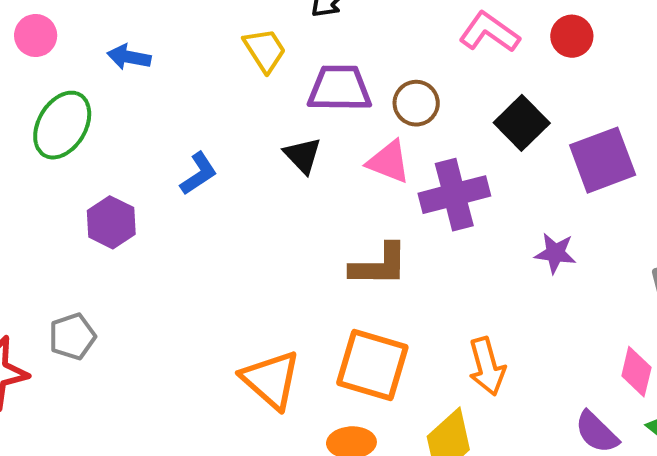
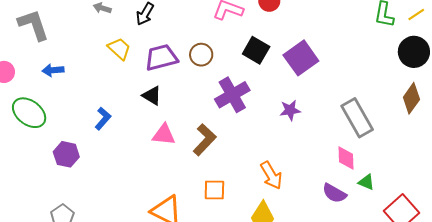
green ellipse: (62, 125) -> (29, 113), turned -68
pink triangle: (389, 162) -> (164, 135), moved
brown L-shape: (379, 265) -> (205, 140), turned -32
orange square: (372, 365) -> (214, 190), size x0.6

